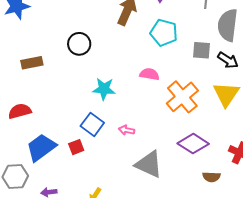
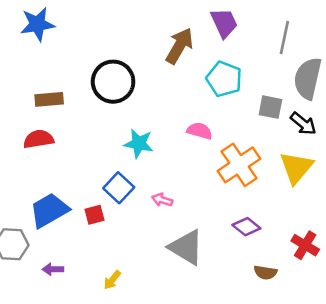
black circle: (79, 44) -> (113, 82), size x1.4
red semicircle: (20, 111) -> (39, 139), moved
purple diamond: (193, 144) -> (246, 227), size x0.7

